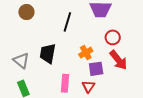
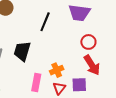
orange cross: (86, 53) -> (57, 70), moved
purple square: (96, 69) -> (79, 85), moved

